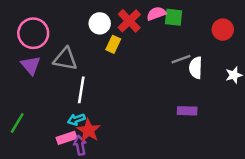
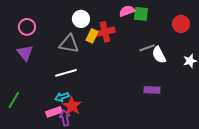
red cross: (129, 21) -> (105, 32), moved, turned 30
pink circle: (33, 33) -> (27, 27), size x0.7
gray triangle: (65, 59) -> (69, 44), moved
white semicircle: (196, 68) -> (159, 55), turned -30
white line: (81, 90) -> (66, 73), turned 65

